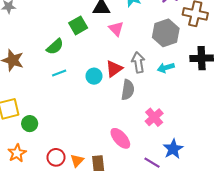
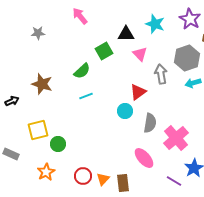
gray arrow: (138, 62) -> (161, 74), moved
cyan arrow: (166, 68) -> (193, 83), moved
cyan circle: (94, 76) -> (125, 111), moved
gray semicircle: (128, 90) -> (150, 123), moved
pink cross: (154, 117) -> (176, 138), size x1.4

